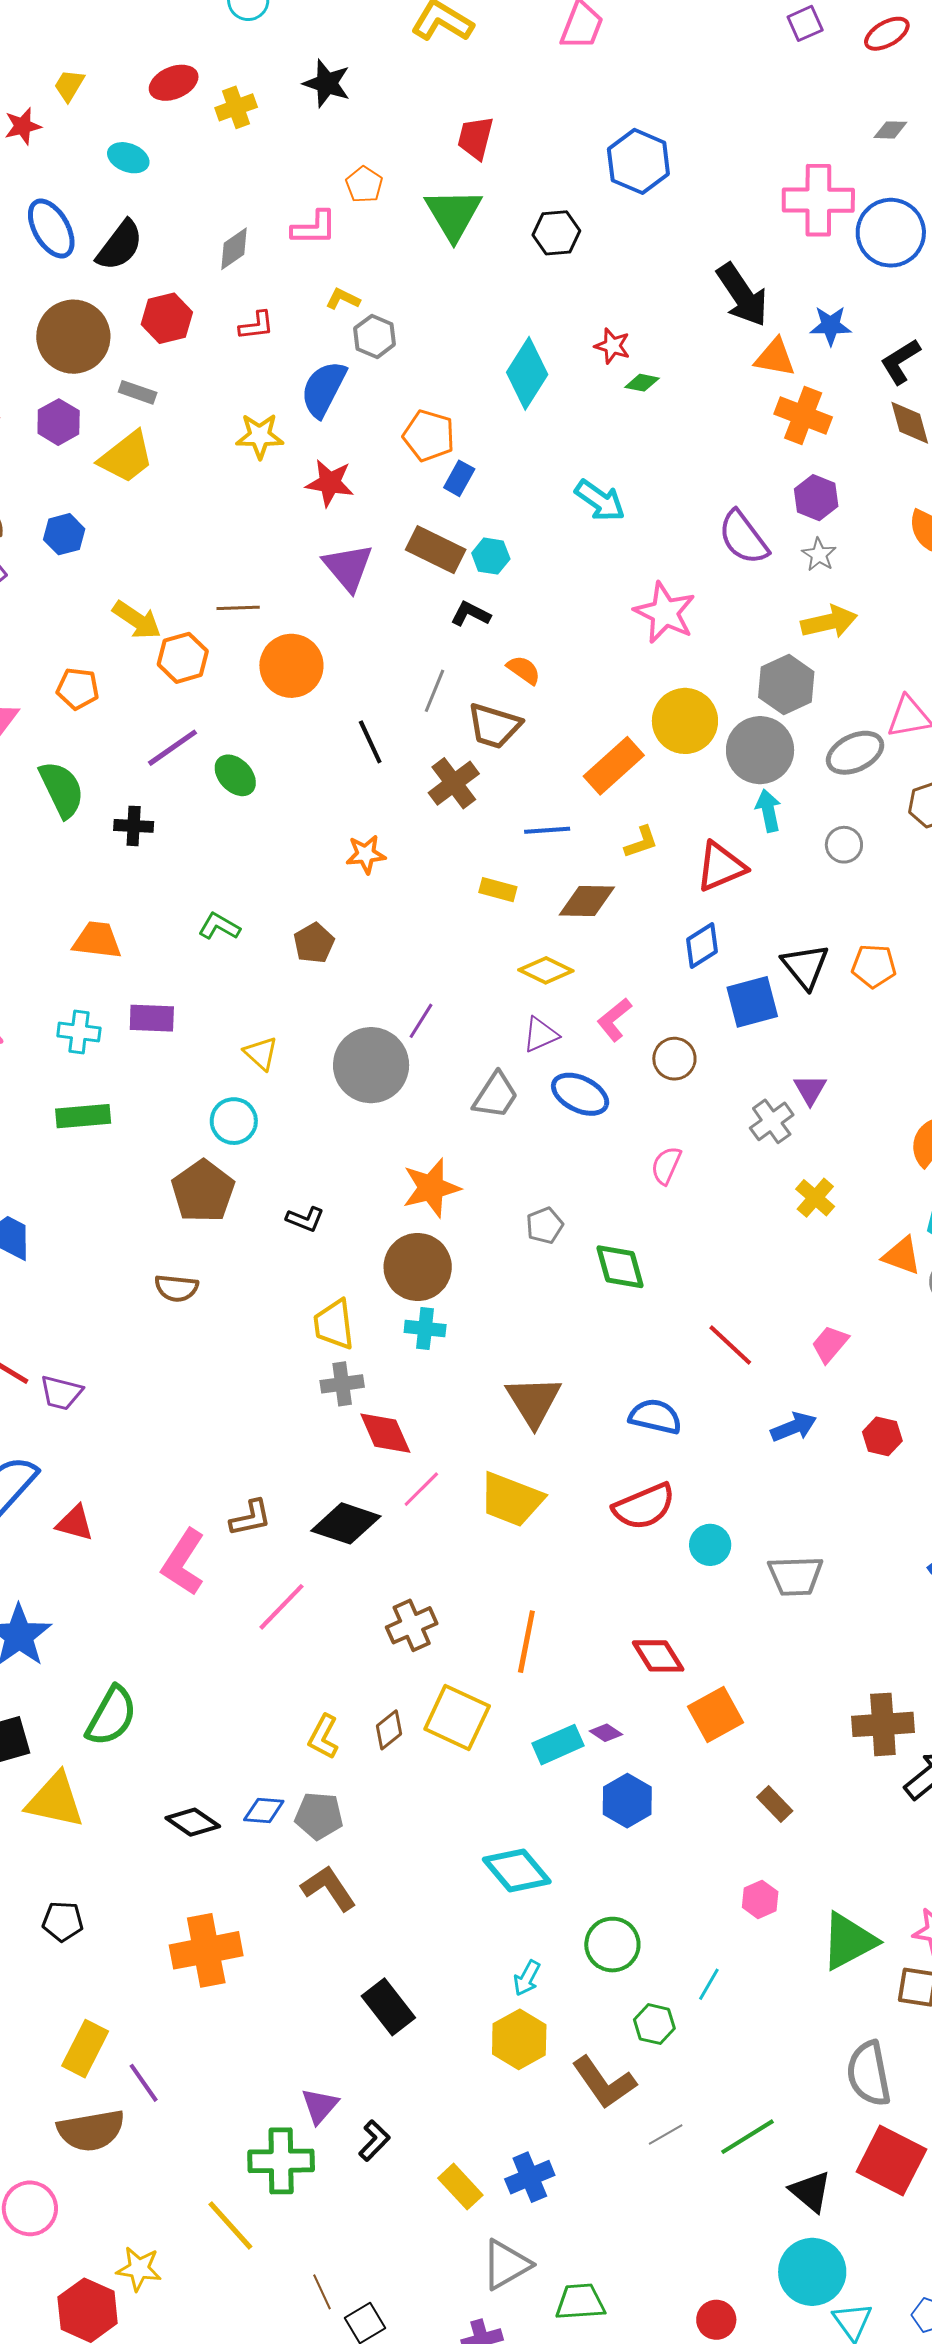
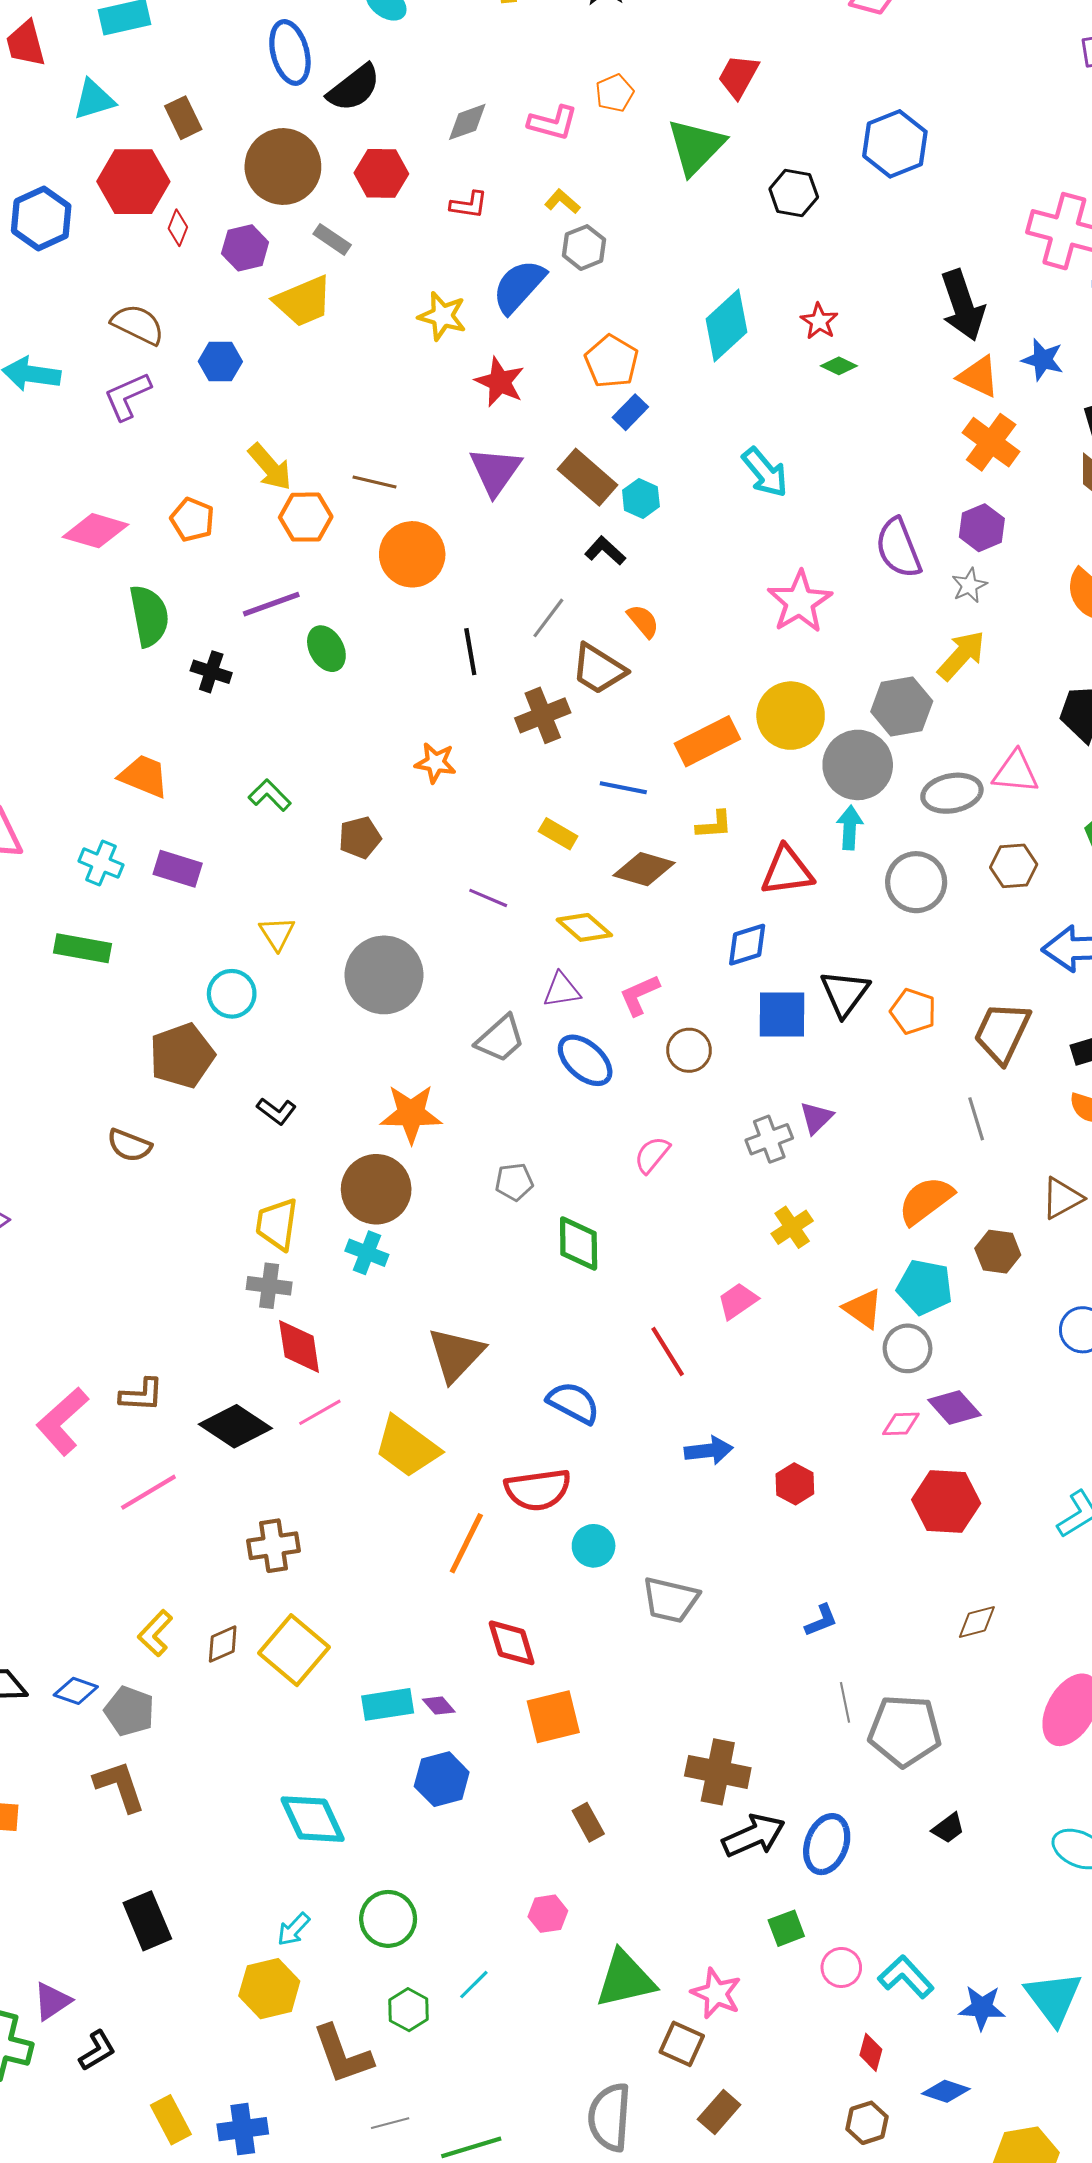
yellow arrow: (829, 622) -> (961, 655), turned -50
gray circle: (844, 845) -> (916, 882), size x1.6
purple line: (421, 1021) -> (488, 898), moved, turned 66
pink trapezoid: (830, 1344) -> (738, 1301), moved
orange line: (526, 1642) -> (466, 1543), moved

